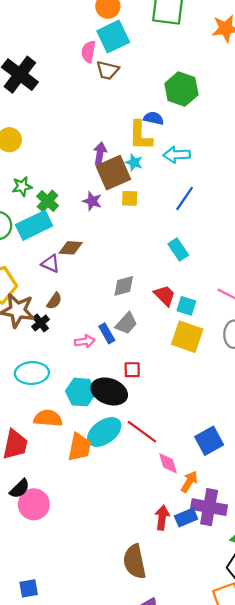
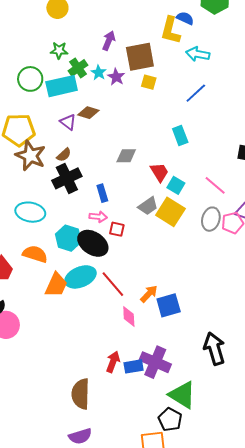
purple arrow: (100, 153) -> (109, 41), moved
cyan star: (134, 163) -> (99, 73), moved
black cross: (41, 323) -> (67, 178), moved, size x1.8
gray trapezoid: (126, 323) -> (148, 206), moved
pink arrow: (85, 341) -> (98, 217), moved
orange arrow: (189, 482) -> (149, 294), moved

